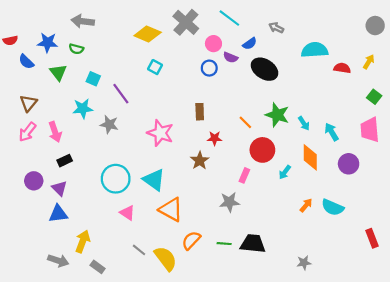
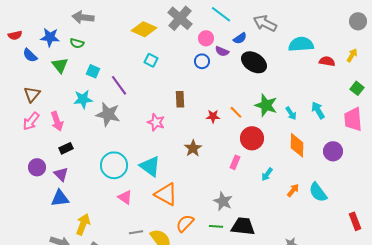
gray arrow: (276, 28) -> (265, 23), size x1.6
brown rectangle: (200, 112) -> (180, 99), moved
gray star: (109, 124) -> (108, 114), size x1.4
cyan arrow: (332, 132) -> (318, 110), moved
pink star: (160, 133) -> (156, 122), size x0.7
red star: (215, 138) -> (213, 116), moved
cyan arrow: (285, 172) -> (267, 174), moved
gray star: (229, 202) -> (223, 201), moved, turned 30
cyan semicircle: (333, 207) -> (318, 192), turned 30
gray line: (139, 250) -> (136, 232), turned -48

